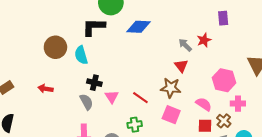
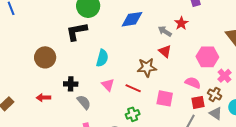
blue diamond: (138, 27) -> (132, 19), moved
cyan semicircle: (81, 55) -> (102, 58), moved, turned -138
black cross: (94, 83) -> (71, 84), moved
brown star: (171, 88) -> (147, 67), moved
pink triangle: (112, 97) -> (108, 85), moved
pink cross: (238, 104) -> (224, 76), turned -32

